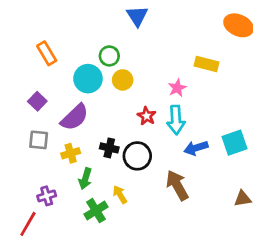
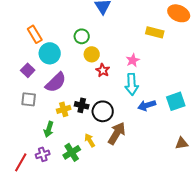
yellow rectangle: (207, 64) -> (155, 32), moved
cyan circle: (88, 79) -> (50, 53), moved
red star: (147, 116) -> (103, 70), moved
yellow cross: (71, 153) -> (64, 109), moved
green arrow: (85, 179) -> (49, 129), moved
brown arrow: (177, 185) -> (117, 133), moved, turned 60
purple cross: (47, 196) -> (43, 154), moved

